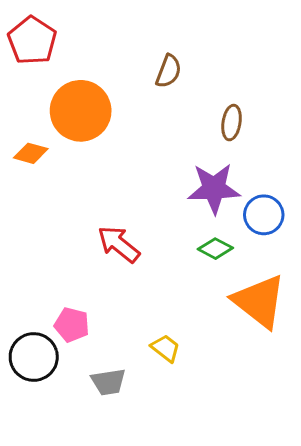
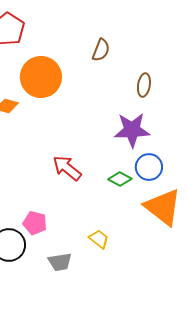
blue circle: (264, 215) -> (149, 167), moved
green diamond: (215, 249) -> (120, 179), moved

